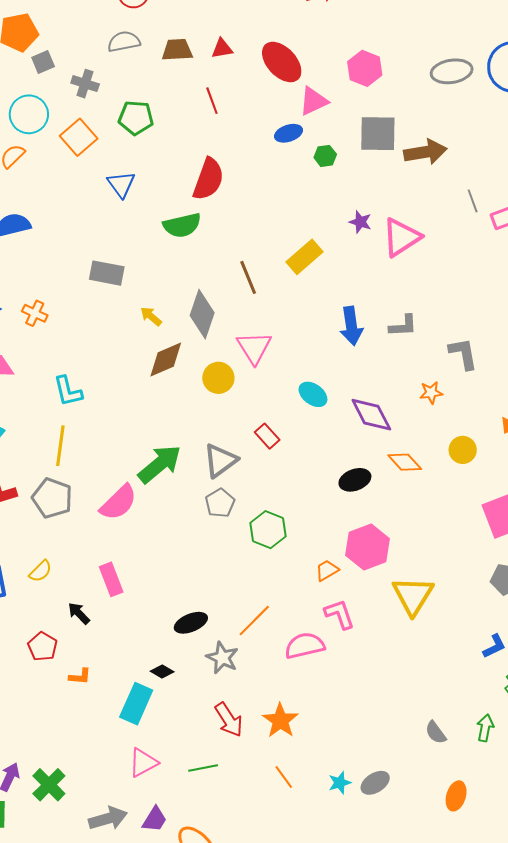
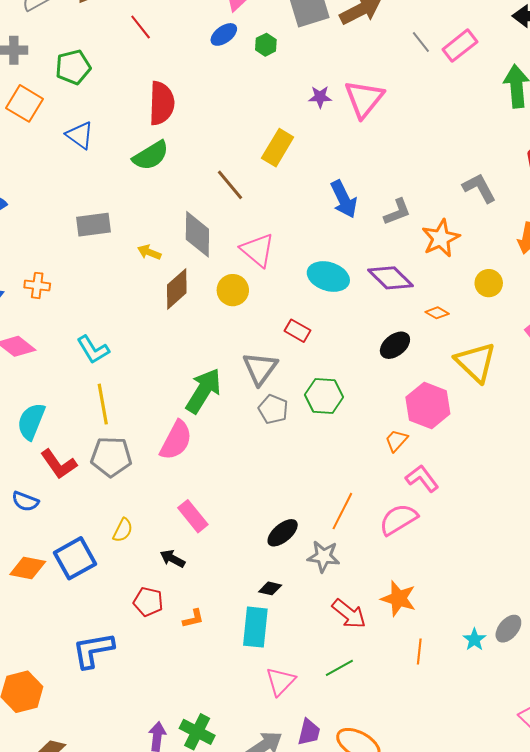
gray L-shape: (403, 326) -> (397, 212), moved
gray L-shape: (463, 354) -> (479, 188), moved
orange star: (431, 393) -> (441, 238), size x1.6
cyan ellipse: (313, 394) -> (328, 276), size x1.4
orange diamond: (405, 462) -> (437, 313), size x0.7
green hexagon: (268, 530) -> (324, 396), moved
yellow triangle: (413, 596) -> (476, 362), moved
orange line: (284, 777) -> (419, 651), turned 60

